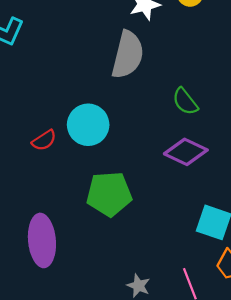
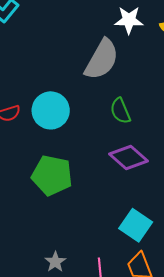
green semicircle: (185, 101) -> (120, 111), moved

